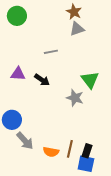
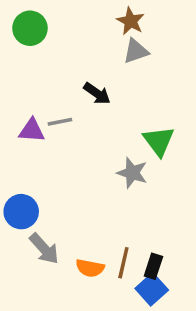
gray line: (51, 52) -> (60, 122), moved
black arrow: (42, 80) -> (97, 93), moved
blue square: (86, 164) -> (152, 289), turned 36

